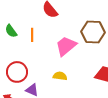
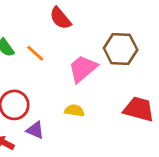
orange line: (32, 35) -> (35, 53), turned -48

